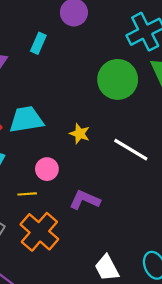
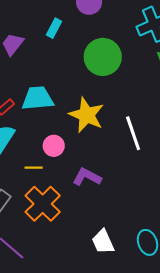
green circle: (118, 79) -> (103, 57), moved
yellow star: (80, 134) -> (87, 115), size x1.8
white line: (131, 150) -> (133, 133), turned 36

